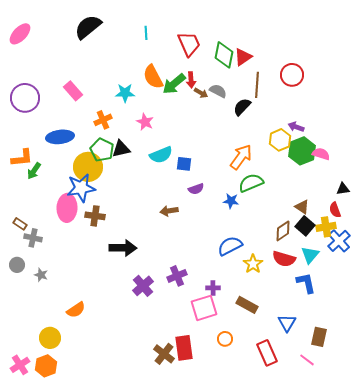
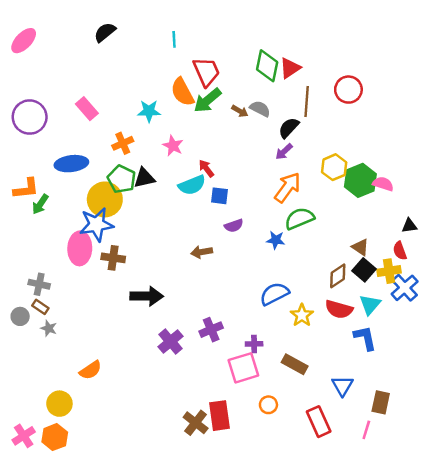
black semicircle: (88, 27) -> (105, 32), size x0.7
red trapezoid: (189, 44) -> (206, 72), moved
red arrow: (191, 80) -> (206, 168), moved, turned 147
purple arrow: (296, 127) -> (284, 152), moved, turned -63
brown rectangle: (20, 224) -> (40, 307), moved
pink line: (307, 360) -> (366, 430), turned 70

